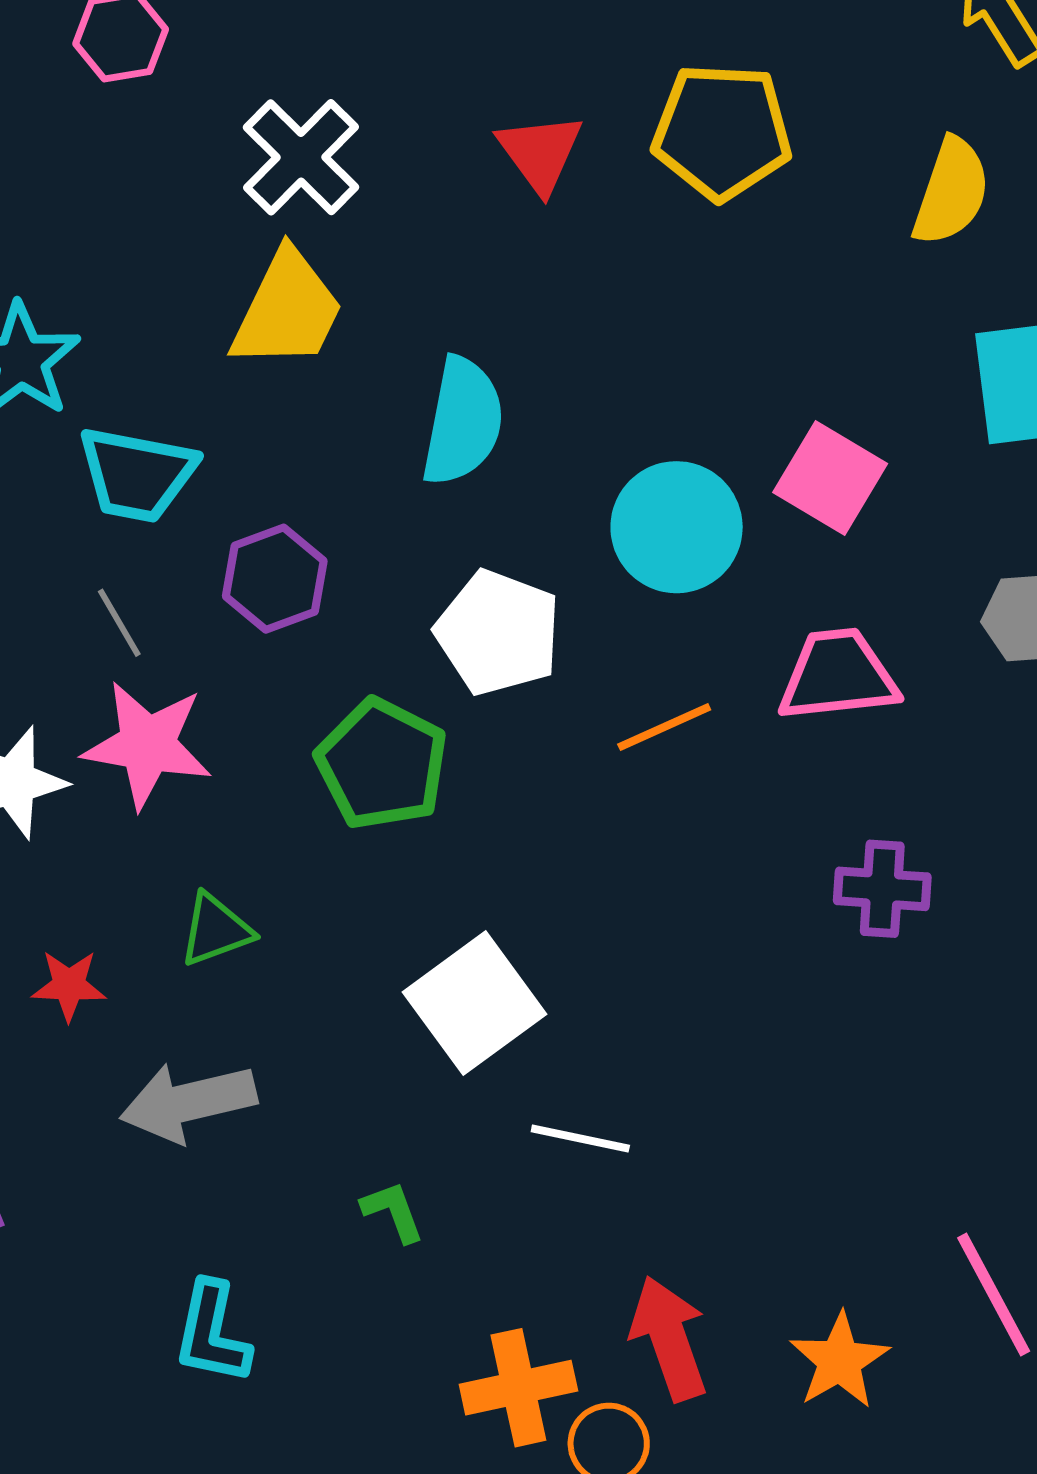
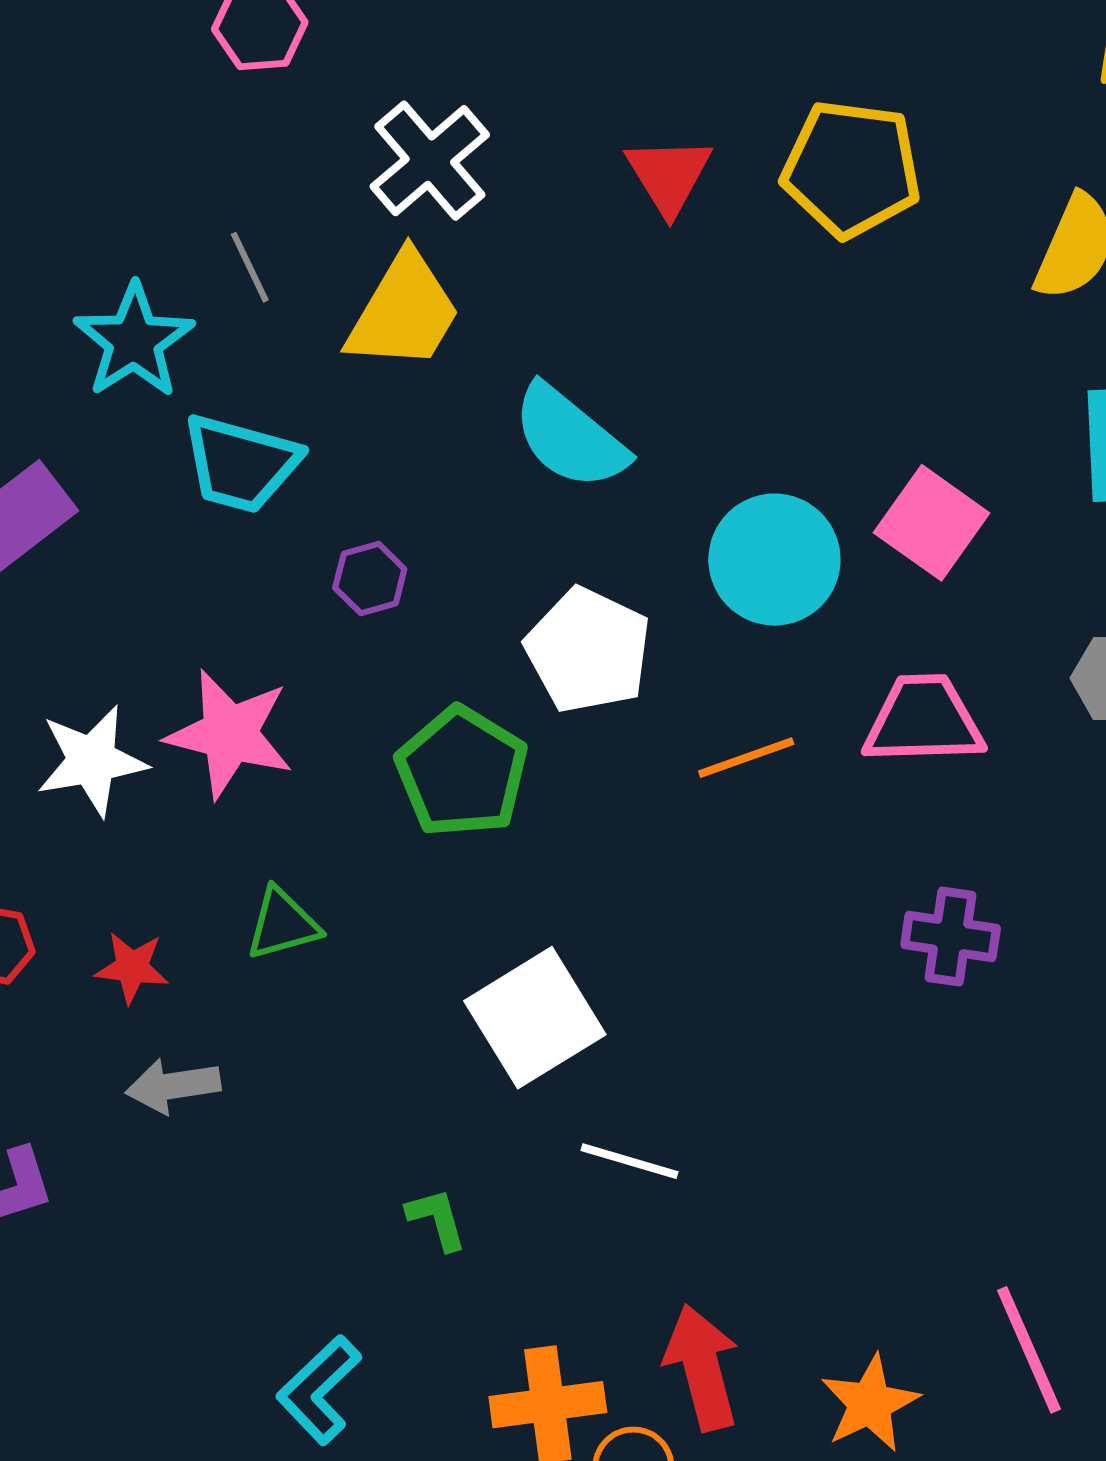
cyan semicircle: (463, 421) -> (570, 437), turned 114
purple hexagon: (275, 579) -> (370, 579), size x0.7
gray line: (119, 623) -> (250, 267), moved
gray arrow: (188, 1102) -> (173, 1086), moved, size x0.7
cyan L-shape: (212, 1333) -> (319, 1390), moved, turned 30

